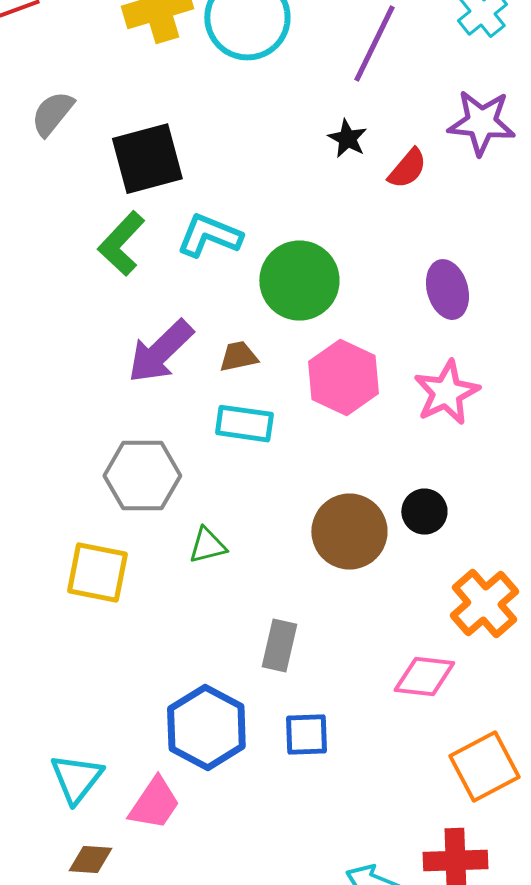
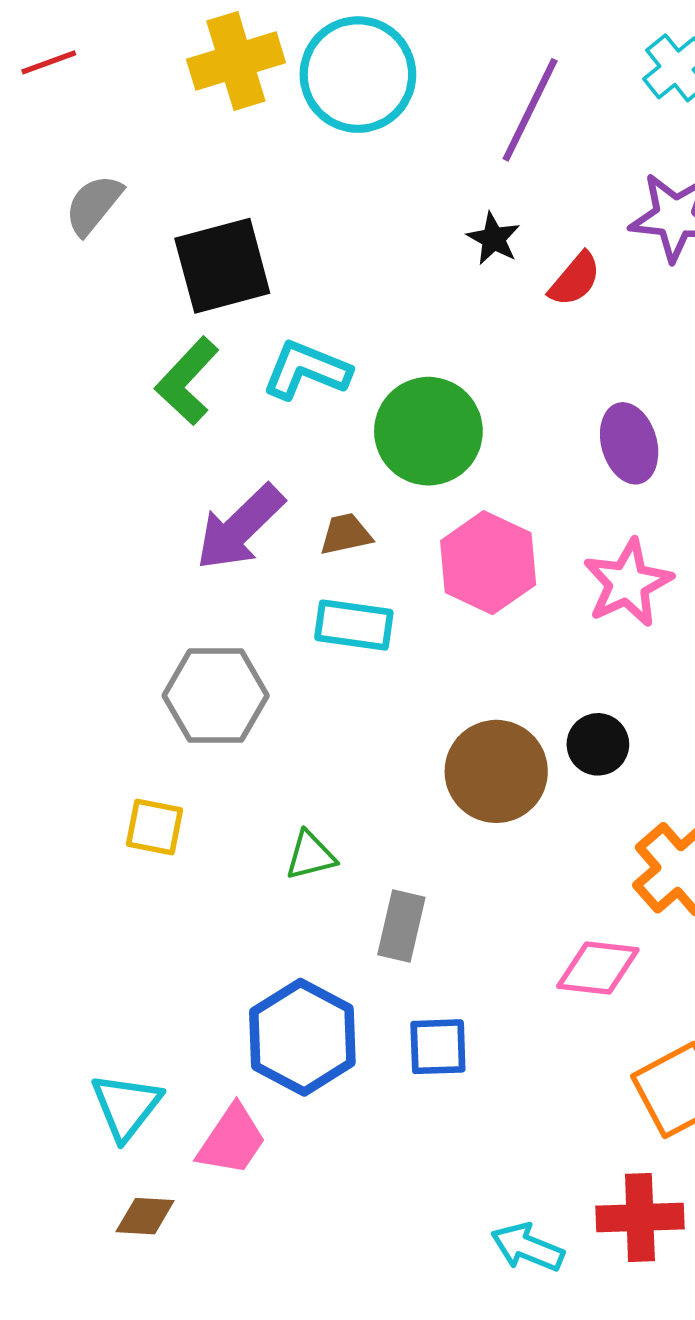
green triangle: (207, 546) -> (310, 856), moved
yellow square: (97, 573) -> (155, 827), size x0.7

